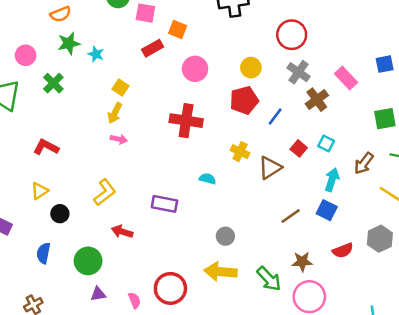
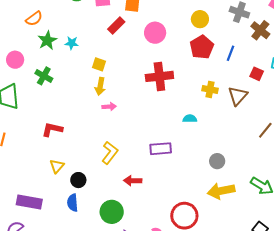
blue semicircle: (43, 253) -> (73, 203), moved

